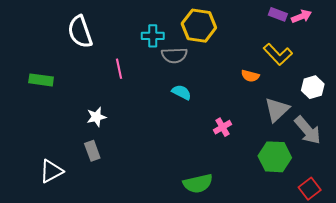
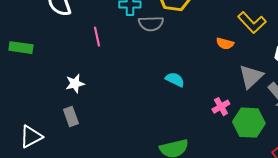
cyan semicircle: (181, 92) -> (175, 80), moved
pink cross: (222, 127) -> (221, 107), moved

